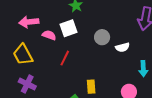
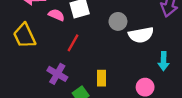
white semicircle: (122, 47) -> (141, 35), size x1.5
purple cross: (27, 84) -> (57, 74), moved

